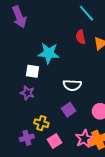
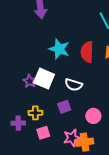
red semicircle: (81, 37) -> (87, 52), moved, size x1.5
white square: (33, 71) -> (44, 79), moved, size x1.5
yellow cross: (41, 123) -> (35, 113), turned -32

